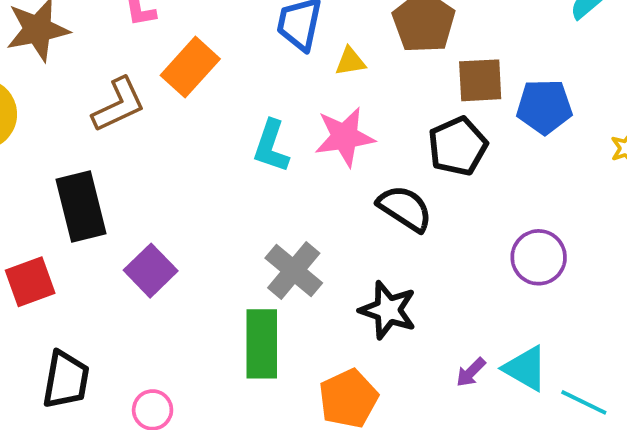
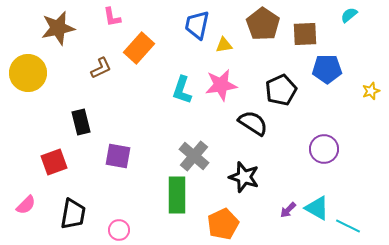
brown square: (480, 80) -> (305, 34), moved
brown L-shape: (119, 105) -> (101, 68), size x0.7
black rectangle: (81, 206) -> (81, 122), size x0.7
purple square: (151, 271) -> (118, 156), turned -36

